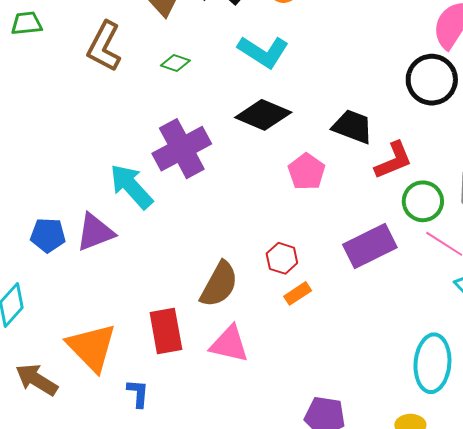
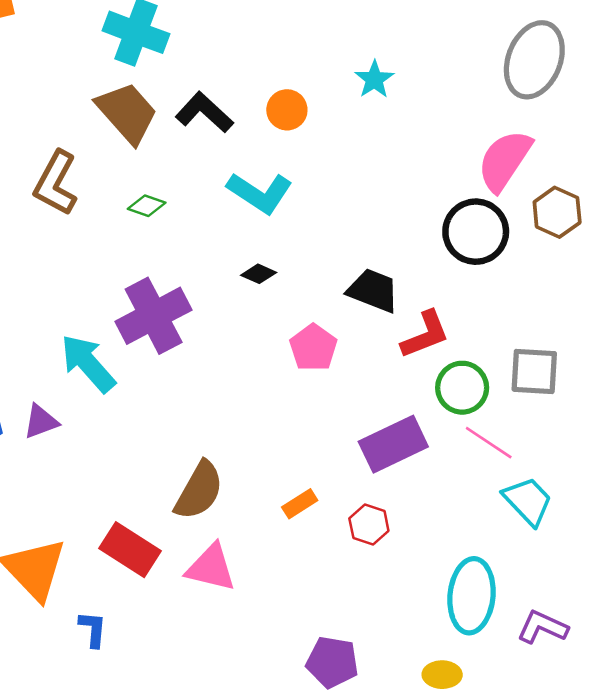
black diamond: (263, 115) -> (259, 274), size x0.5
purple triangle: (95, 232) -> (41, 422), size x0.7
red hexagon: (282, 258) -> (369, 525), moved
red rectangle: (166, 331) -> (130, 550), turned -48

